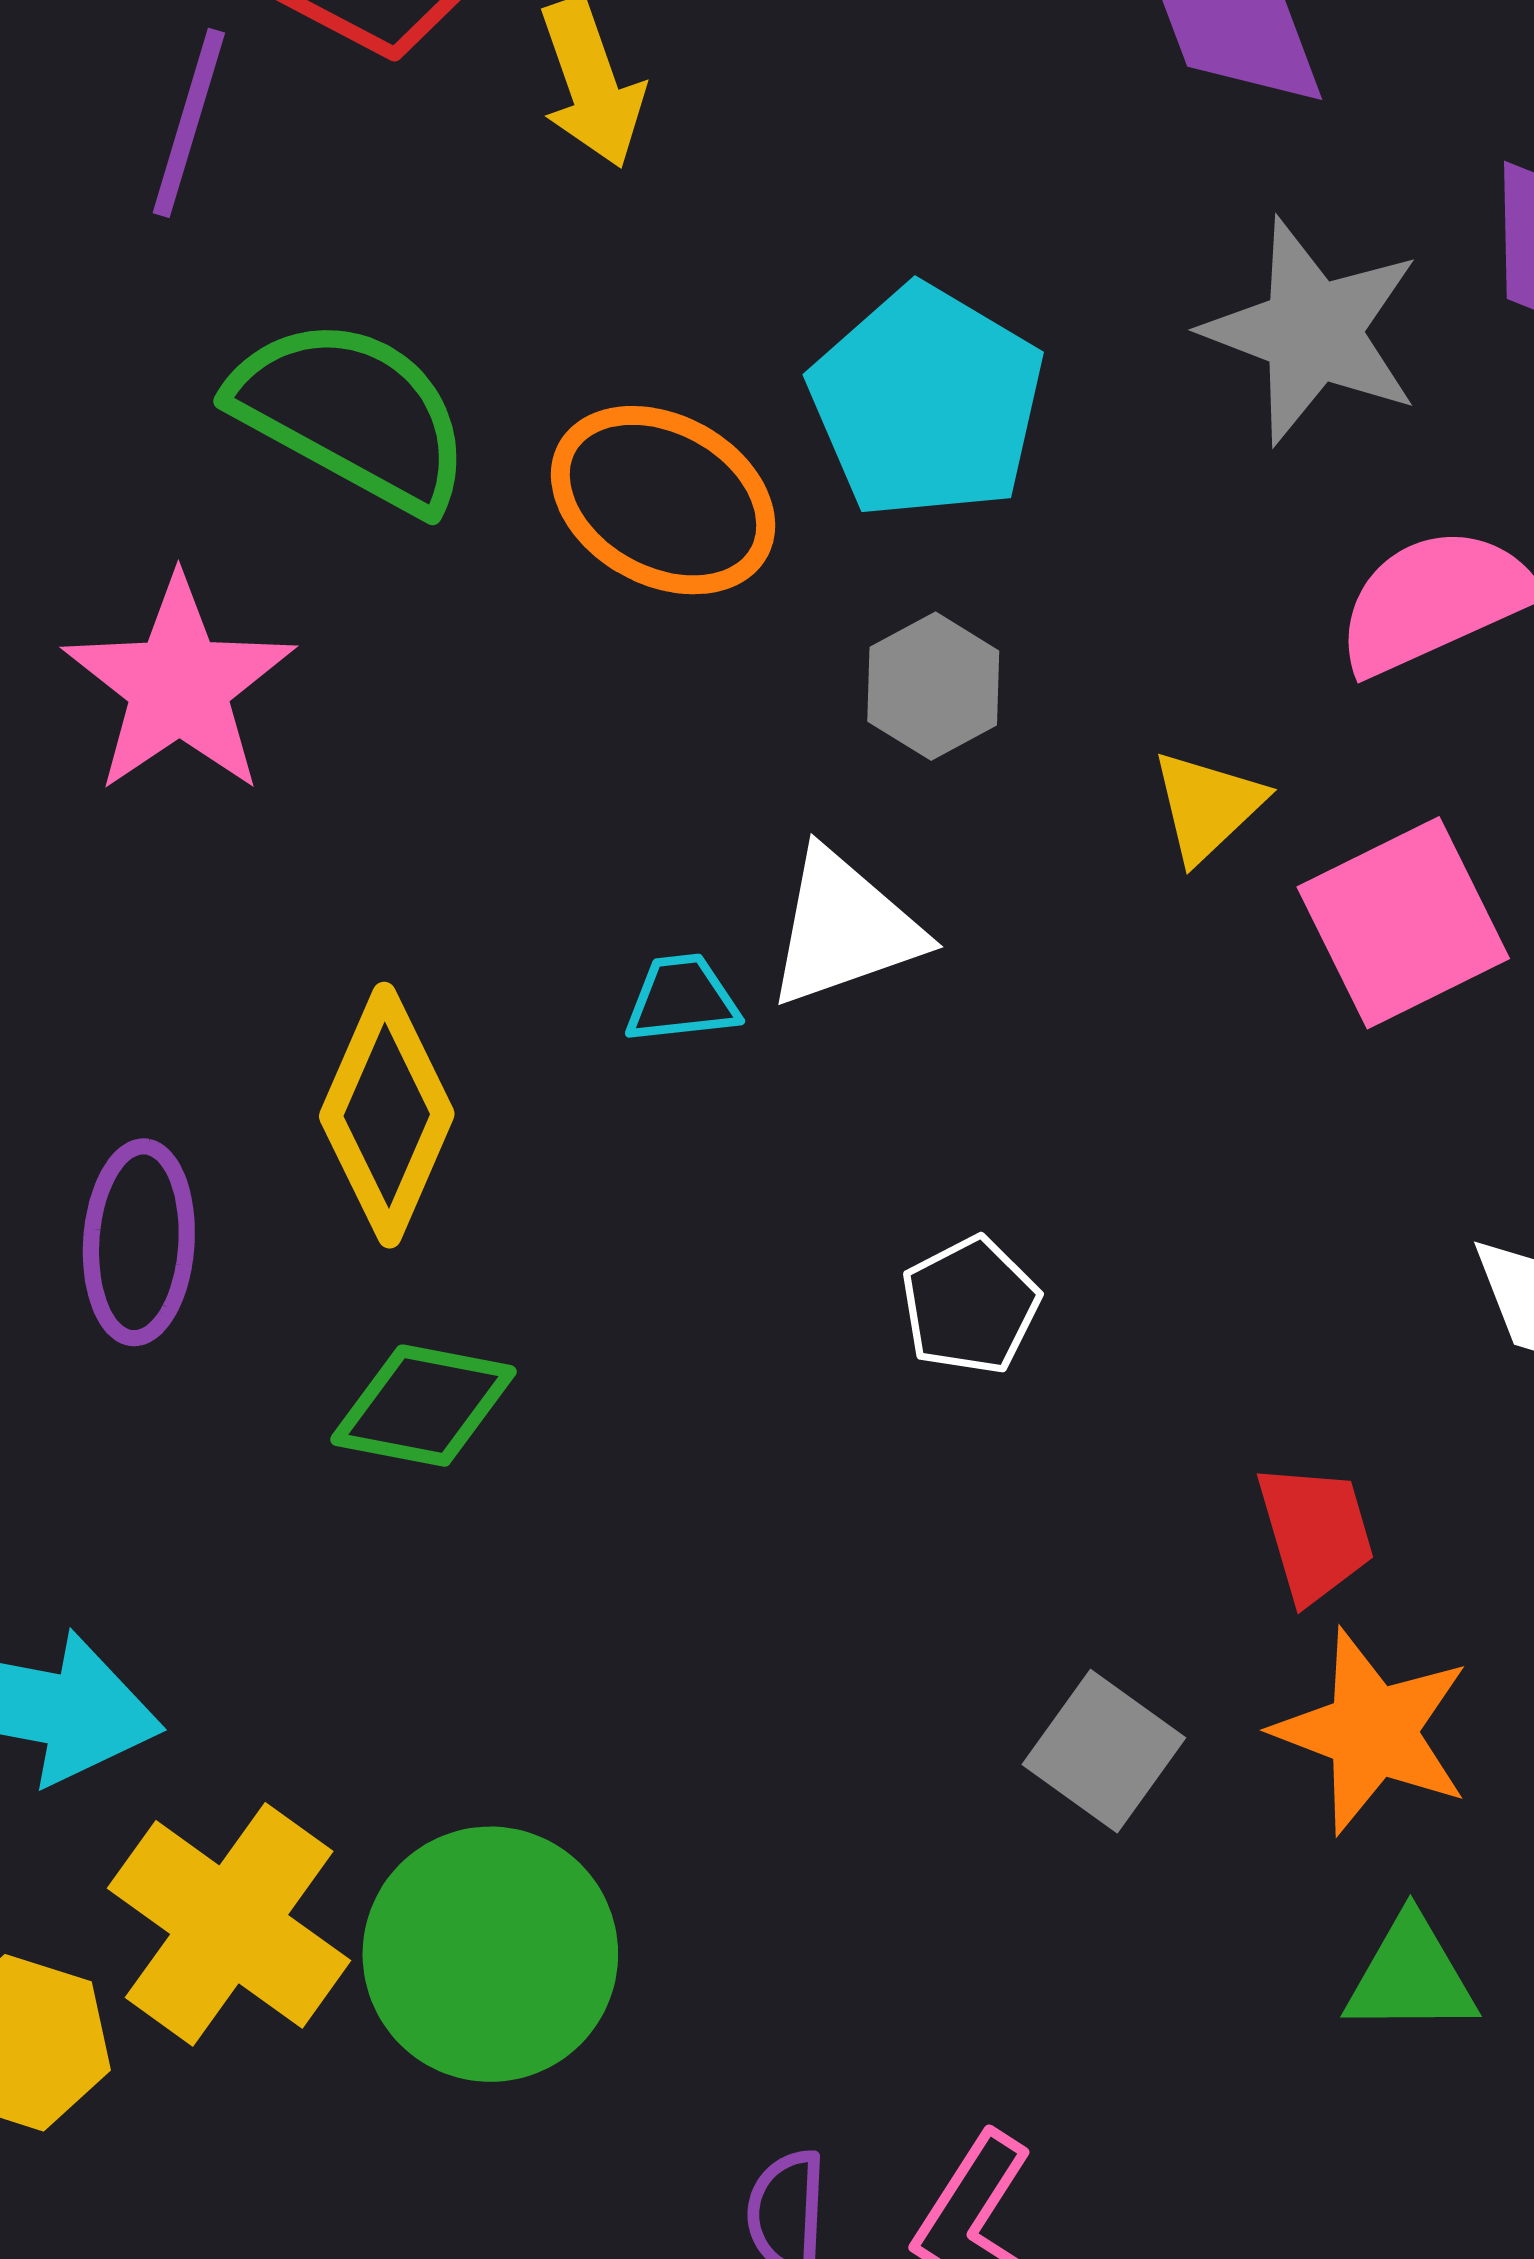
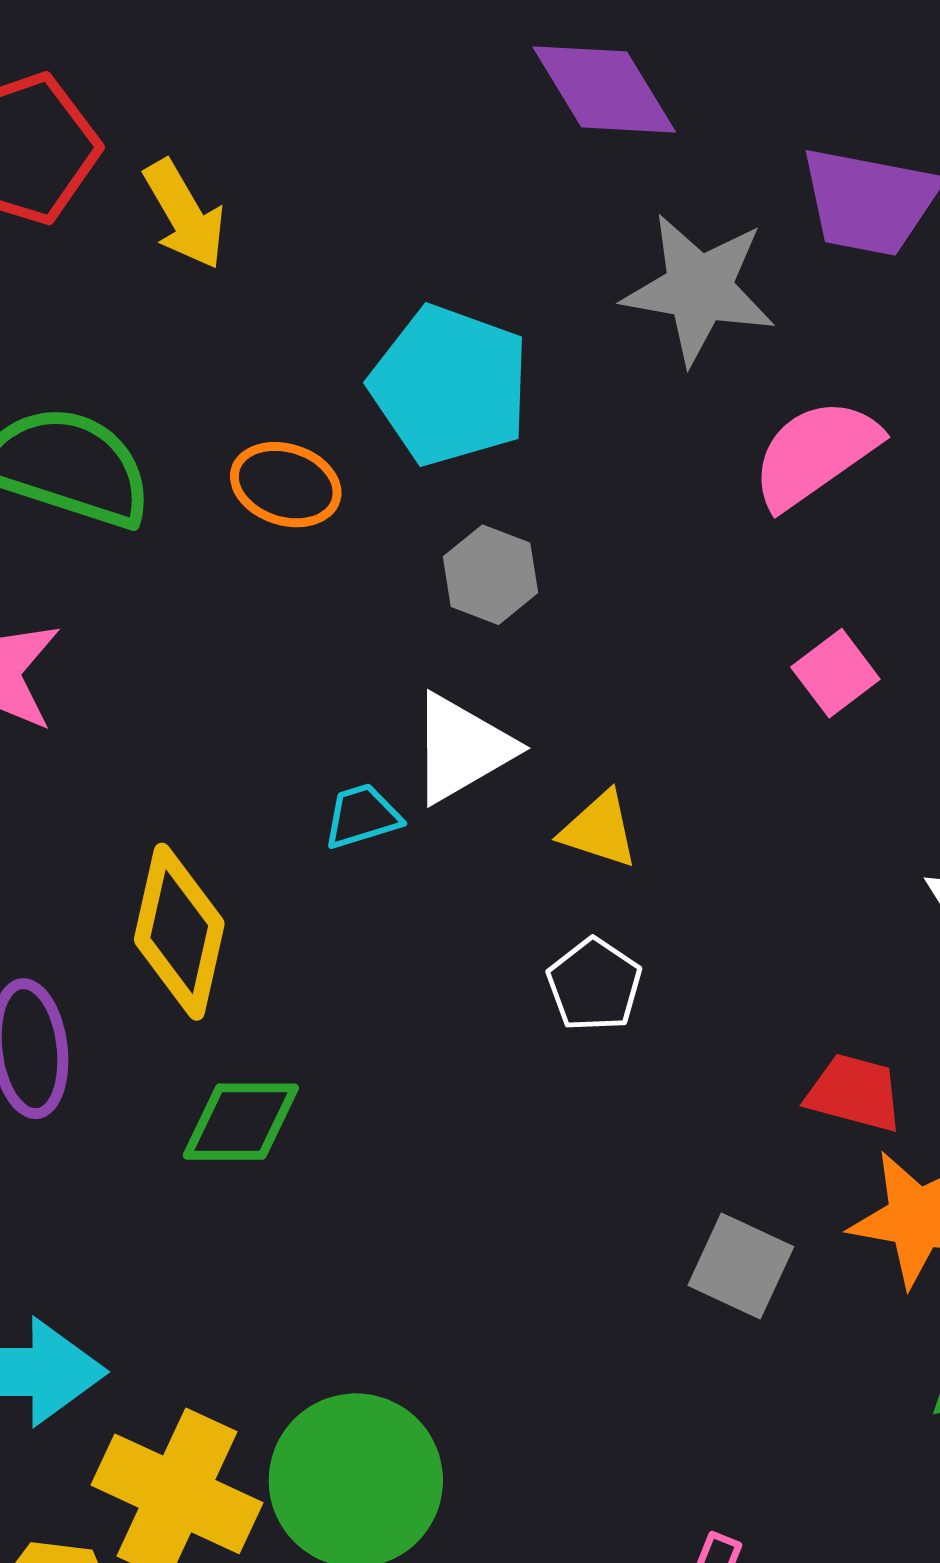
orange ellipse: (663, 500) -> (286, 485), size x0.7
yellow triangle: (1207, 806) -> (599, 830), moved, turned -48
pink square: (1403, 923) -> (835, 673), size x0.6
red trapezoid: (1315, 1533) -> (854, 1093), turned -48

